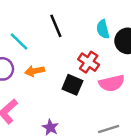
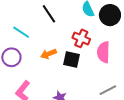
orange arrow: (35, 71) -> (48, 54), moved
pink semicircle: (112, 83) -> (103, 52), turned 115

